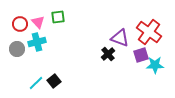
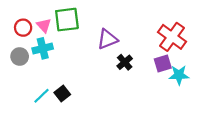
green square: (58, 17) -> (67, 20), size x1.6
purple triangle: (120, 38) -> (107, 39), moved, turned -42

